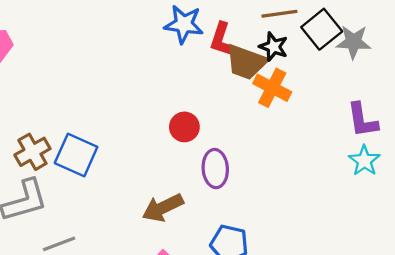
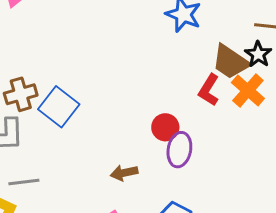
red L-shape: (222, 39) -> (209, 90), moved
red circle: (184, 127) -> (165, 127), moved
brown arrow: (163, 208) -> (124, 173), size x0.7

